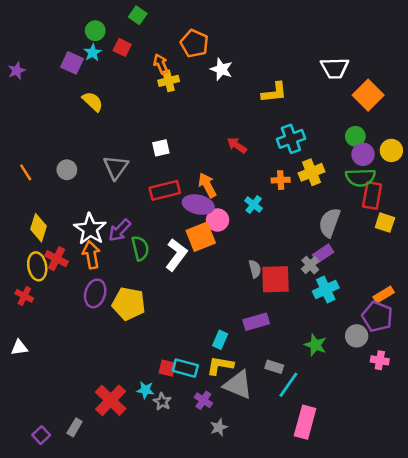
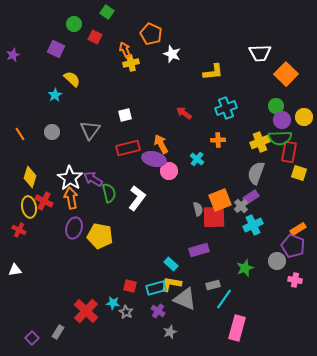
cyan star: (93, 53) -> (55, 95), moved
yellow cross: (312, 172) -> (260, 142), moved
purple arrow: (120, 230) -> (93, 179), turned 78
orange square: (201, 237) -> (220, 200), moved
cyan rectangle: (220, 340) -> (171, 264), turned -72
green star: (315, 345) -> (245, 268), turned 30
gray rectangle: (274, 367) -> (213, 285), turned -32
cyan rectangle: (185, 368) -> (156, 288), moved, turned -30

